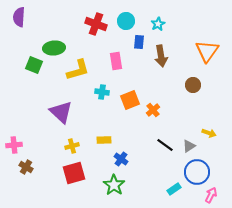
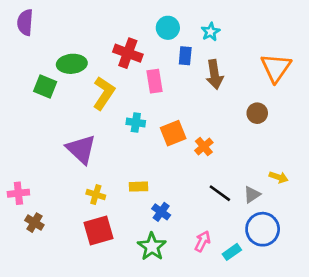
red cross: (96, 24) -> (128, 53), moved
yellow L-shape: (78, 70) -> (104, 93), turned -40
yellow cross: (72, 146) -> (96, 195), turned 32
pink arrow: (211, 195) -> (203, 241), moved

